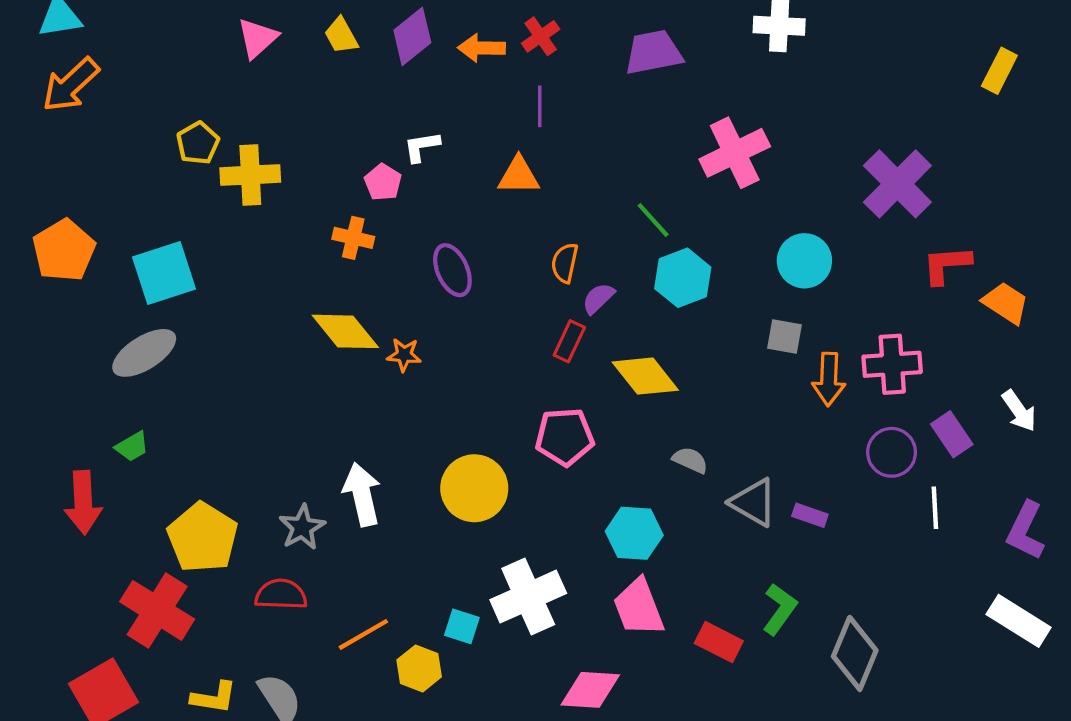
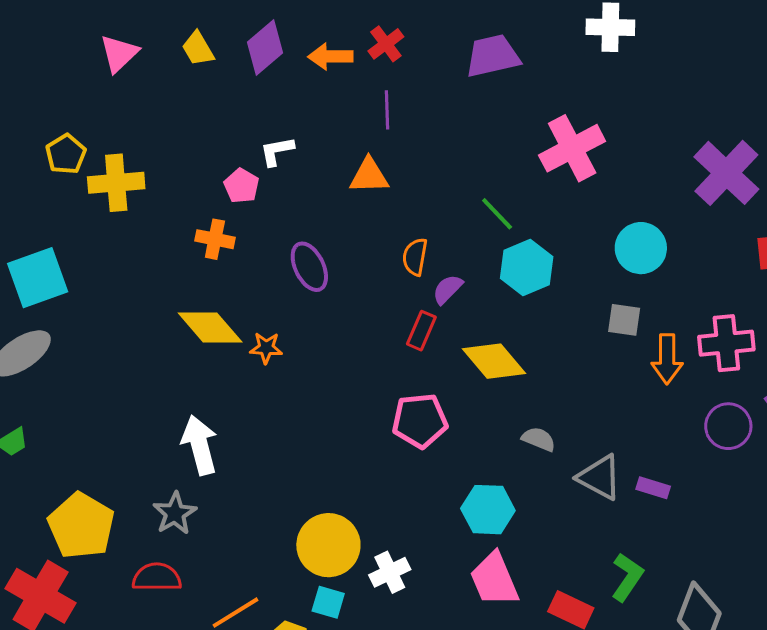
yellow circle: (474, 488) -> (328, 545), moved
white arrow: (362, 494) -> (200, 445), moved
white cross: (528, 597) -> (390, 572), size x0.6

